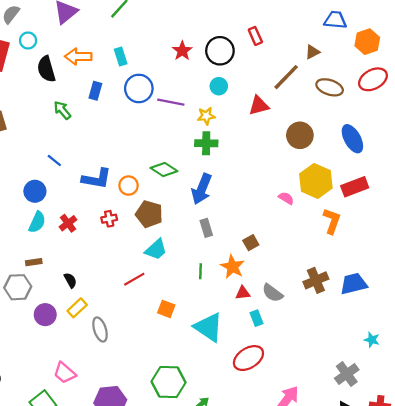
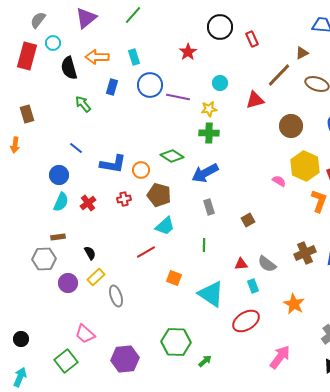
black circle: (220, 51) -> (220, 27), moved
blue arrow: (202, 189) -> (205, 173), turned 40
orange star: (232, 267) -> (294, 304), moved

